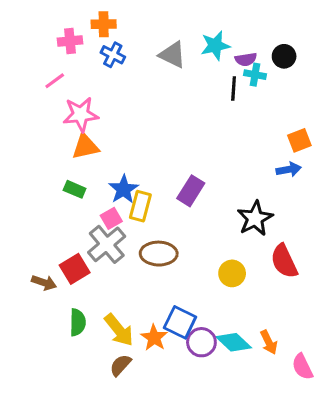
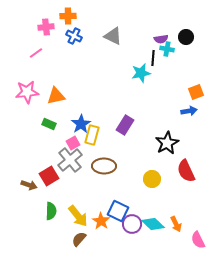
cyan star: (215, 46) -> (141, 73), moved
pink star: (81, 114) -> (27, 92), moved

